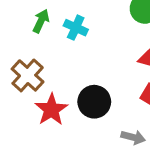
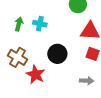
black circle: (94, 102) -> (57, 54), moved

